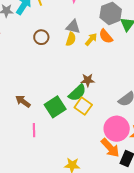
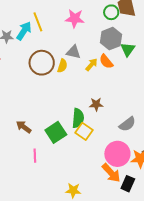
brown circle: (41, 37) -> (42, 63), size x1.6
yellow semicircle: (71, 39) -> (62, 66), moved
brown star: (88, 80) -> (96, 104), moved
green semicircle: (77, 93) -> (78, 118), turned -42

